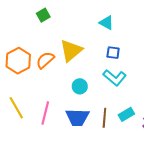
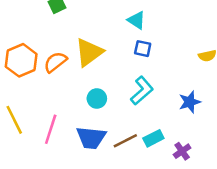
blue square: (113, 53) -> (143, 49), moved
cyan L-shape: (115, 78) -> (142, 91), turned -85
brown line: (104, 118) -> (125, 141), turned 54

